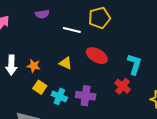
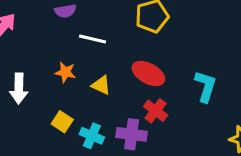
white line: (72, 30) -> (93, 39), moved
orange star: (34, 66) -> (65, 72), moved
red cross: (123, 86) -> (156, 111), moved

